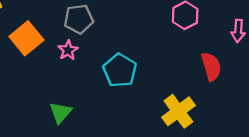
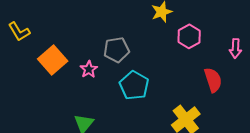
gray pentagon: (79, 19) -> (116, 50), moved

